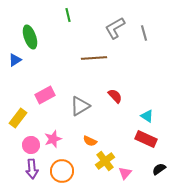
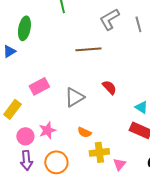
green ellipse: (30, 37) -> (24, 28), turned 30
yellow cross: (105, 161) -> (99, 152), turned 30

